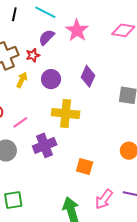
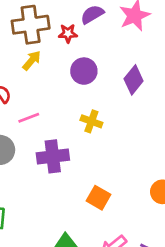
yellow arrow: (22, 80) -> (32, 60), moved
yellow cross: (66, 113) -> (91, 121), size x0.6

